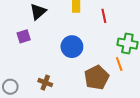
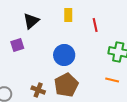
orange line: (119, 64) -> (112, 80), moved, turned -56
brown pentagon: (97, 77) -> (66, 85), moved

